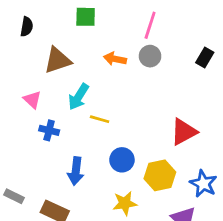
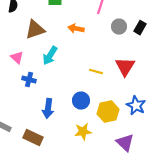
gray circle: (150, 56) -> (119, 27), moved
yellow line: (100, 119) -> (96, 72), moved
red triangle: (184, 132) -> (125, 67), moved, turned -30
blue star: (203, 184) -> (136, 106), moved

